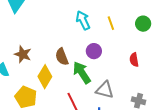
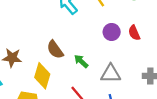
purple circle: (94, 51) -> (112, 32), moved
green arrow: (82, 73) -> (81, 61), size x0.6

